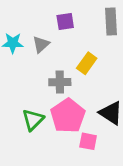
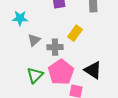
gray triangle: (41, 44) -> (34, 40), moved

